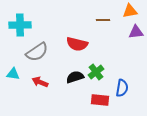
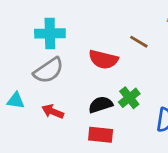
brown line: (103, 20) -> (139, 42), moved, turned 32
cyan cross: (20, 25) -> (50, 33), moved
red rectangle: (100, 100) -> (101, 135), moved

